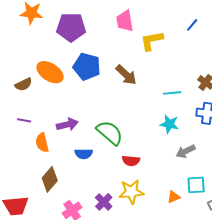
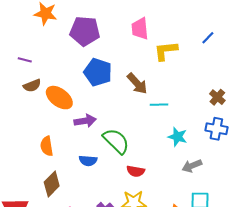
orange ellipse: (50, 72) -> (59, 98), moved
cyan line: (172, 93) -> (159, 105), moved
purple line: (24, 120) -> (25, 60), moved
purple arrow: (67, 124) -> (85, 121), moved

